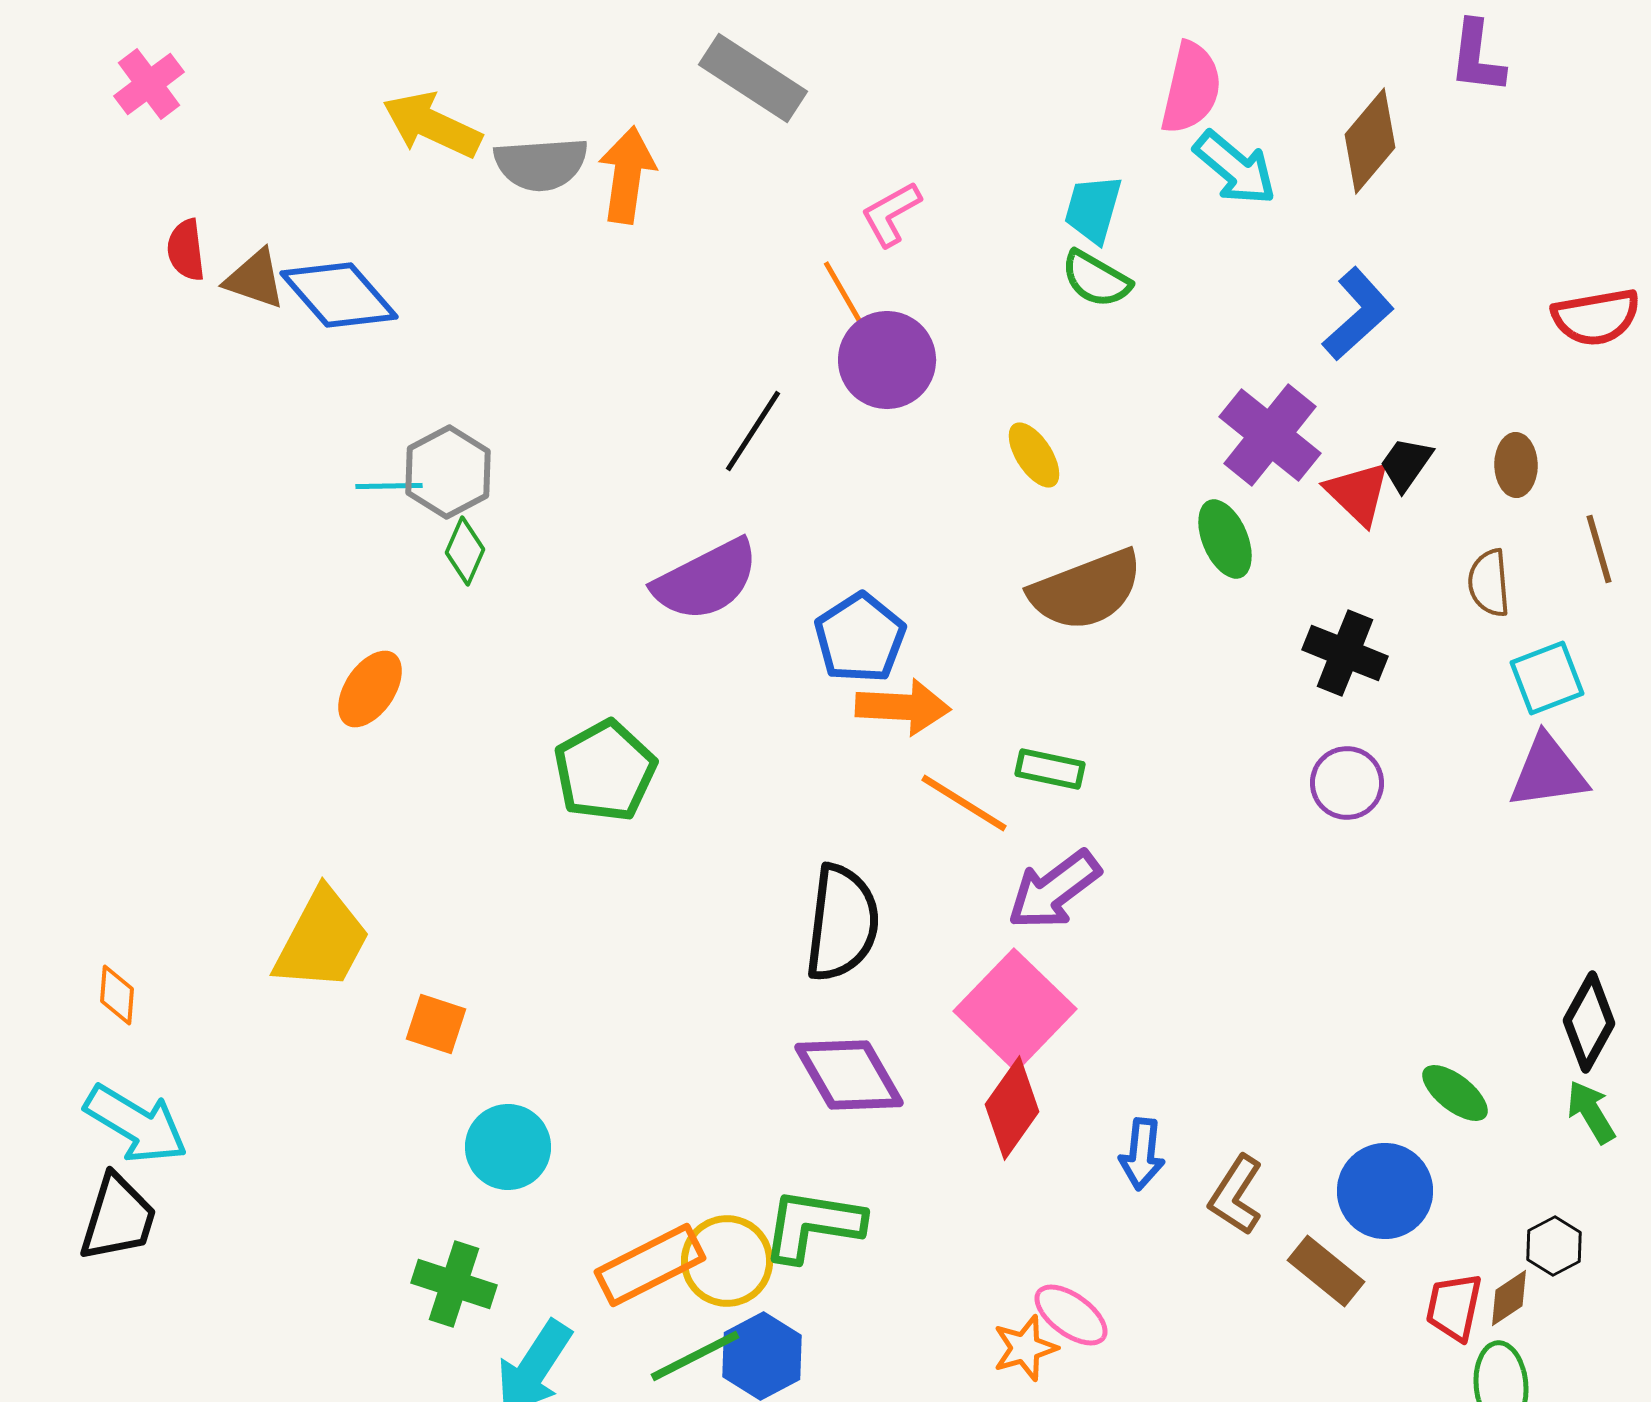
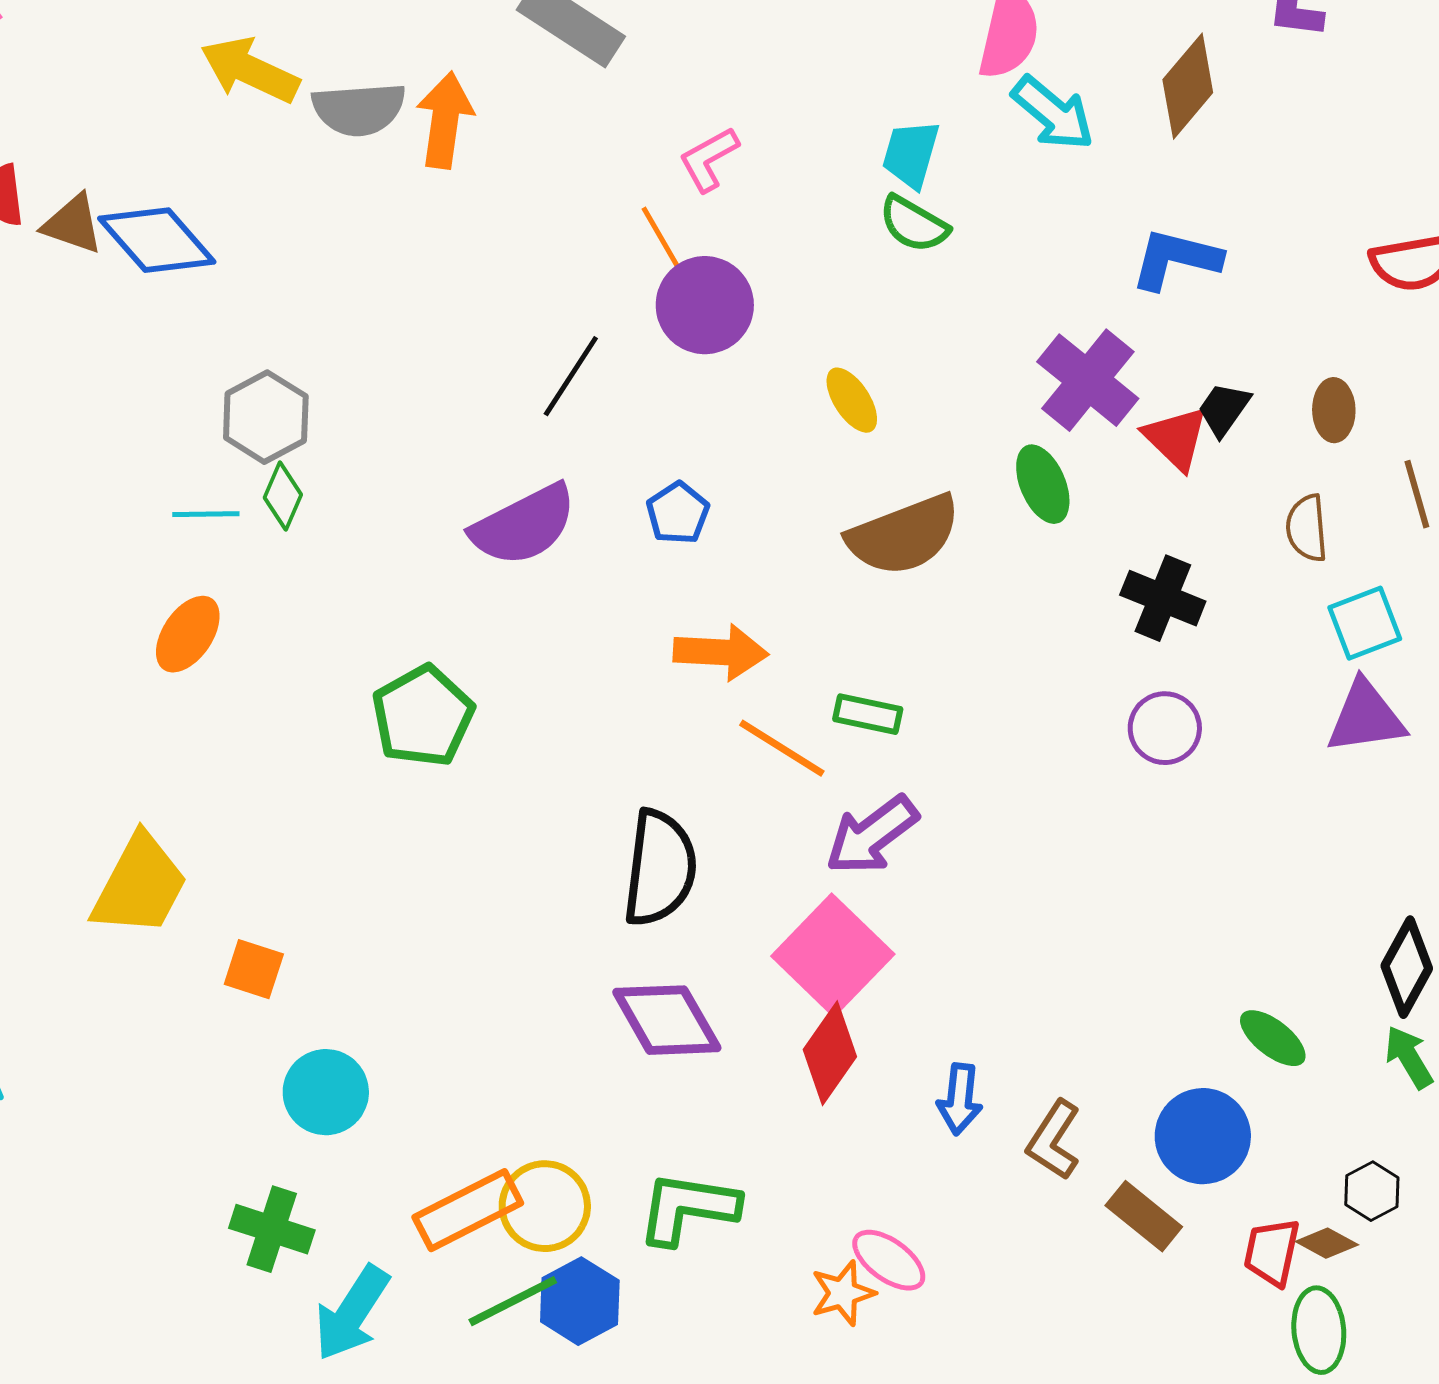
blue L-shape: (1358, 314) -> (1176, 259), turned -124
cyan line: (389, 486) -> (206, 514), moved
blue pentagon: (860, 638) -> (678, 513), moved, size x0.7
green L-shape: (813, 1225) -> (688, 1208), moved
brown diamond: (1509, 1298) -> (1327, 1243), turned 62

